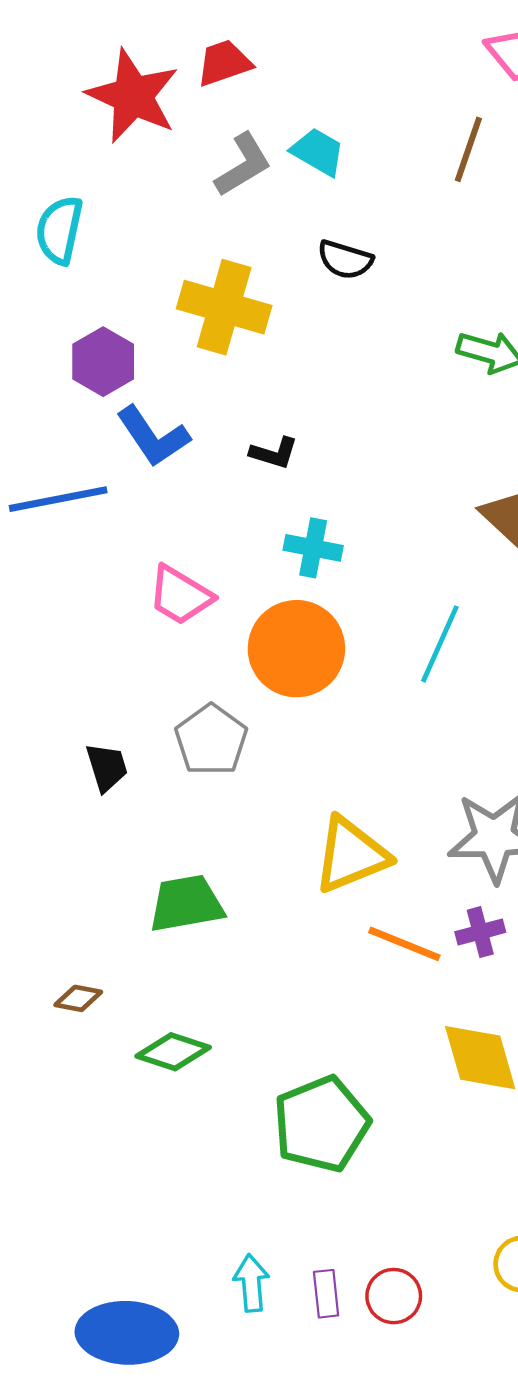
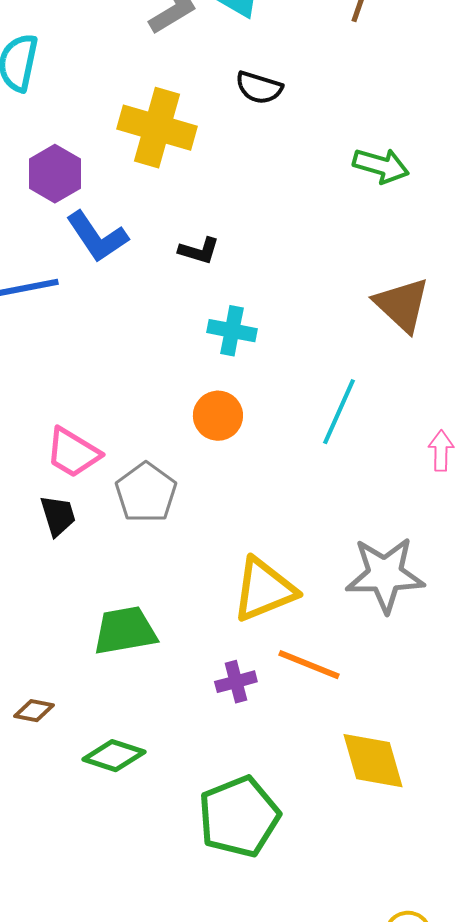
pink trapezoid: (180, 595) -> (73, 453), moved
orange circle: (296, 649) -> (218, 416), size x0.6
purple cross: (480, 932) -> (236, 682), moved

